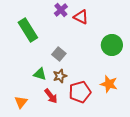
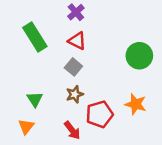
red triangle: (81, 17) -> (77, 41), moved
green triangle: (40, 74) -> (35, 99), moved, turned 40
red arrow: (51, 96) -> (72, 130), moved

